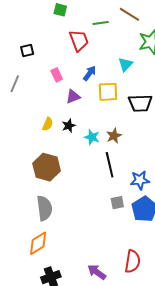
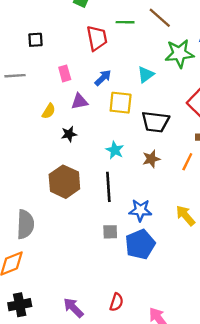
gray line: (15, 84) -> (15, 76), turned 54
yellow semicircle: (48, 124) -> (49, 111), moved
brown star: (114, 136) -> (151, 159), moved
cyan star: (92, 137) -> (115, 150), moved
brown hexagon: (47, 167) -> (64, 182), moved
red semicircle: (133, 261) -> (116, 302), size x0.7

